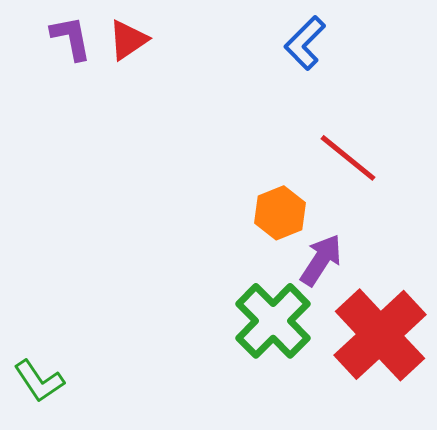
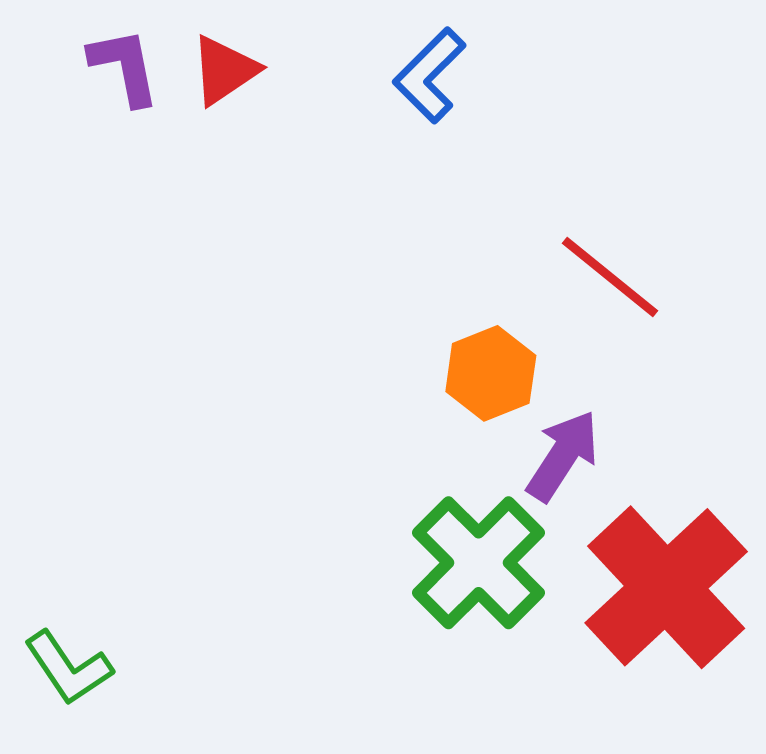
blue L-shape: (305, 43) -> (429, 75), moved

